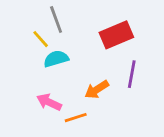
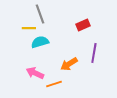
red rectangle: (116, 35) -> (83, 25), size x0.6
yellow line: (41, 39) -> (29, 28), turned -48

